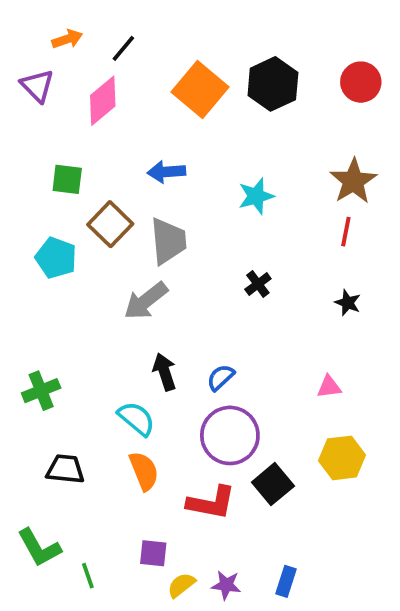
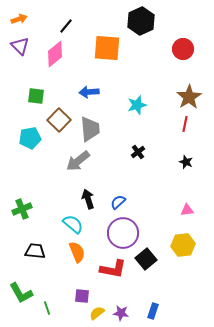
orange arrow: (67, 39) -> (19, 19), moved
red circle: (361, 82) -> (183, 49), moved
black hexagon: (273, 84) -> (141, 21), moved
orange square: (200, 90) -> (107, 48), turned -36
cyan pentagon: (56, 258) -> (30, 138), turned -30
pink triangle: (329, 387) -> (187, 210), moved

